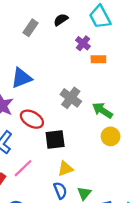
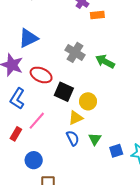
yellow circle: (111, 136) -> (88, 101), moved
black square: (55, 139) -> (64, 92), turned 36

